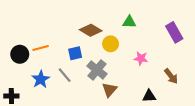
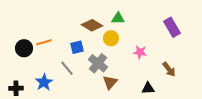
green triangle: (129, 22) -> (118, 18), moved
blue star: (41, 79) -> (44, 82), moved

